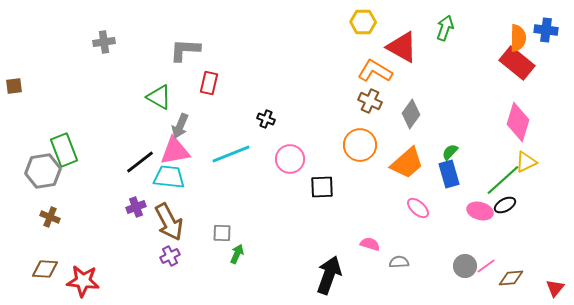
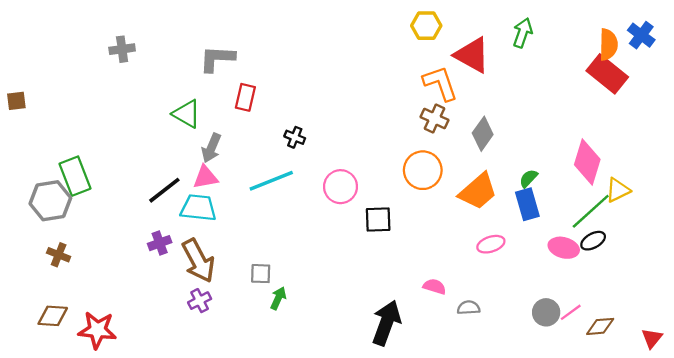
blue cross: (546, 30) -> (641, 35), turned 30
orange L-shape: (375, 71) -> (440, 83), turned 40
black cross: (266, 119) -> (295, 137), moved
pink diamond: (518, 122) -> (587, 162), moved
pink triangle: (175, 151) -> (205, 177), size x0.7
pink ellipse: (418, 208) -> (491, 244), turned -60

